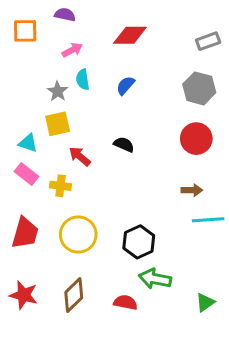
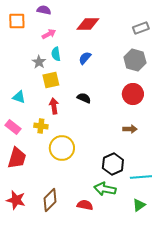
yellow square: (58, 124) -> (51, 80), moved
red arrow: (80, 156) -> (54, 106), turned 42
pink rectangle: (27, 174) -> (13, 127), moved
cyan line: (208, 220) -> (141, 177), moved
yellow circle: (78, 235) -> (62, 148), moved
black hexagon: (139, 242) -> (113, 164), moved

